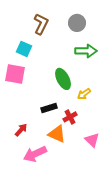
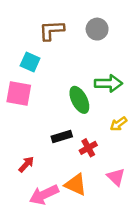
brown L-shape: (41, 24) -> (52, 30), turned -120
green arrow: (86, 51) -> (108, 83), moved
yellow arrow: (84, 94) -> (119, 124), moved
orange triangle: (57, 134) -> (76, 185), moved

